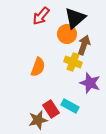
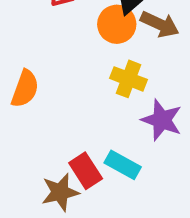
brown arrow: (84, 45) -> (160, 24), moved, turned 96
orange semicircle: (38, 67) -> (25, 89), moved

